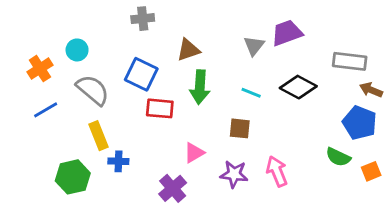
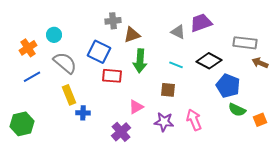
gray cross: (143, 19) -> (113, 21), moved
gray triangle: (254, 46) -> (178, 32), turned -42
blue pentagon: (360, 123) -> (228, 86), moved
green hexagon: (73, 177) -> (22, 124), moved

